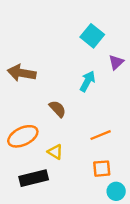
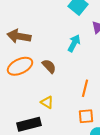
orange line: (101, 135) -> (85, 88), turned -54
orange ellipse: (23, 136) -> (20, 66), moved

